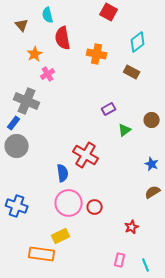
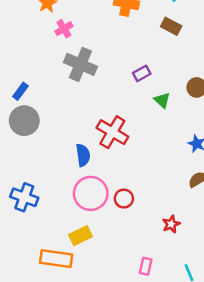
gray cross: (27, 101) -> (80, 64), moved
green triangle: (125, 130) -> (162, 100), turned -40
pink rectangle: (120, 260) -> (146, 266), moved

